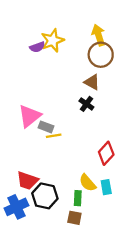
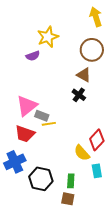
yellow arrow: (99, 35) -> (96, 17), moved
purple semicircle: (37, 47) -> (33, 56), moved
red trapezoid: (27, 181) -> (25, 134), moved
yellow semicircle: (88, 183) -> (82, 153), moved
blue cross: (16, 207) -> (15, 162), moved

